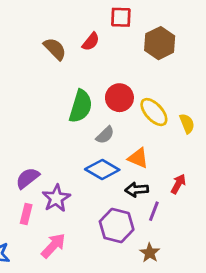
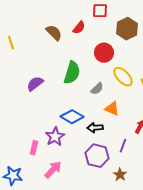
red circle: (119, 98) -> (104, 53), moved
gray semicircle: (105, 135) -> (97, 89), moved
blue diamond: (102, 169) -> (72, 117), moved
purple semicircle: (28, 178) -> (35, 84), moved
black arrow: (137, 190) -> (95, 128), moved

